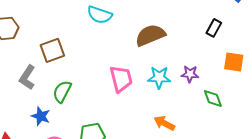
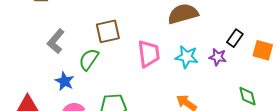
black rectangle: (214, 28) -> (235, 38), moved
brown square: (52, 50) -> (108, 31), moved
green diamond: (213, 99) -> (247, 96), moved

